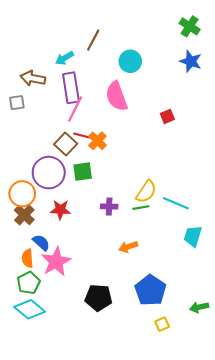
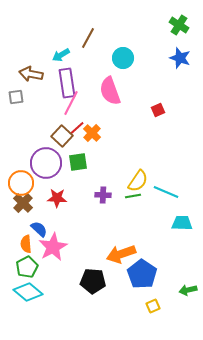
red line: (82, 135) -> (77, 128), turned -56
cyan trapezoid: (193, 236) -> (182, 223), turned 75
orange arrow: (128, 247) -> (121, 254), moved, size x1.6

